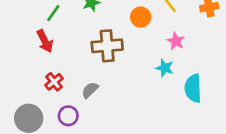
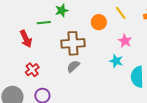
green line: (53, 13) -> (44, 23), moved, turned 48
gray semicircle: (90, 90) -> (73, 66), moved

